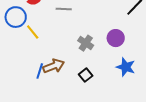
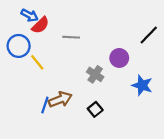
purple circle: (116, 38) -> (119, 58), moved
blue star: (126, 67) -> (142, 85), moved

